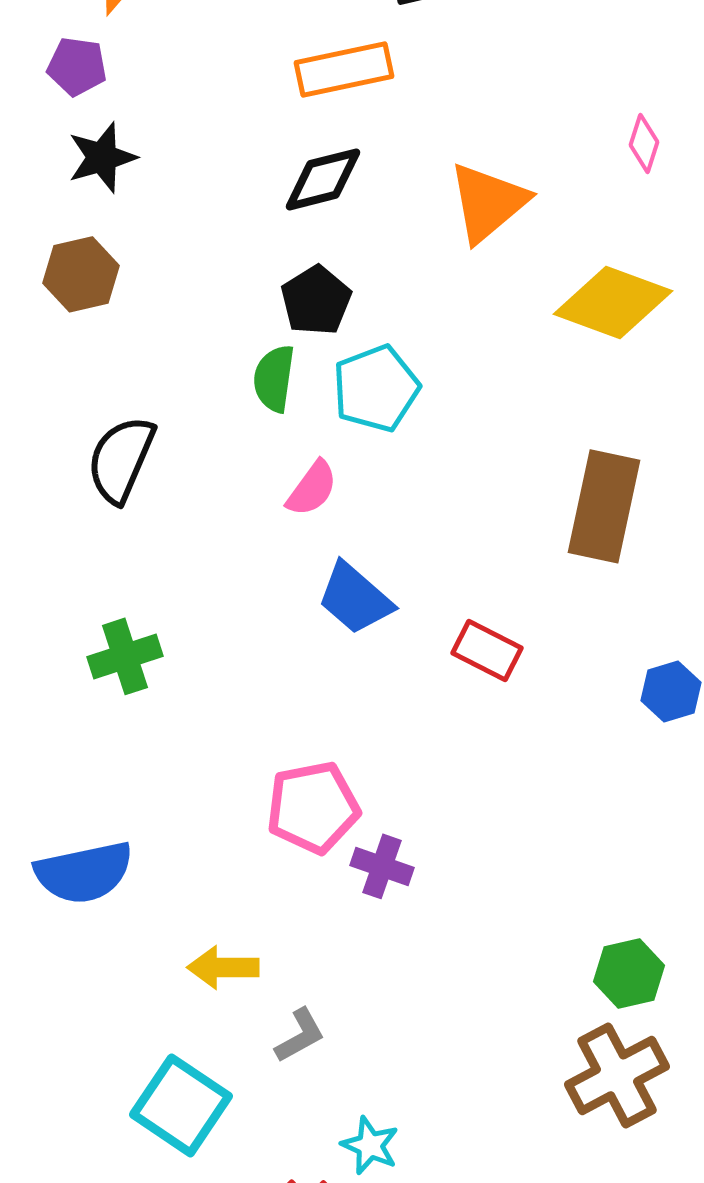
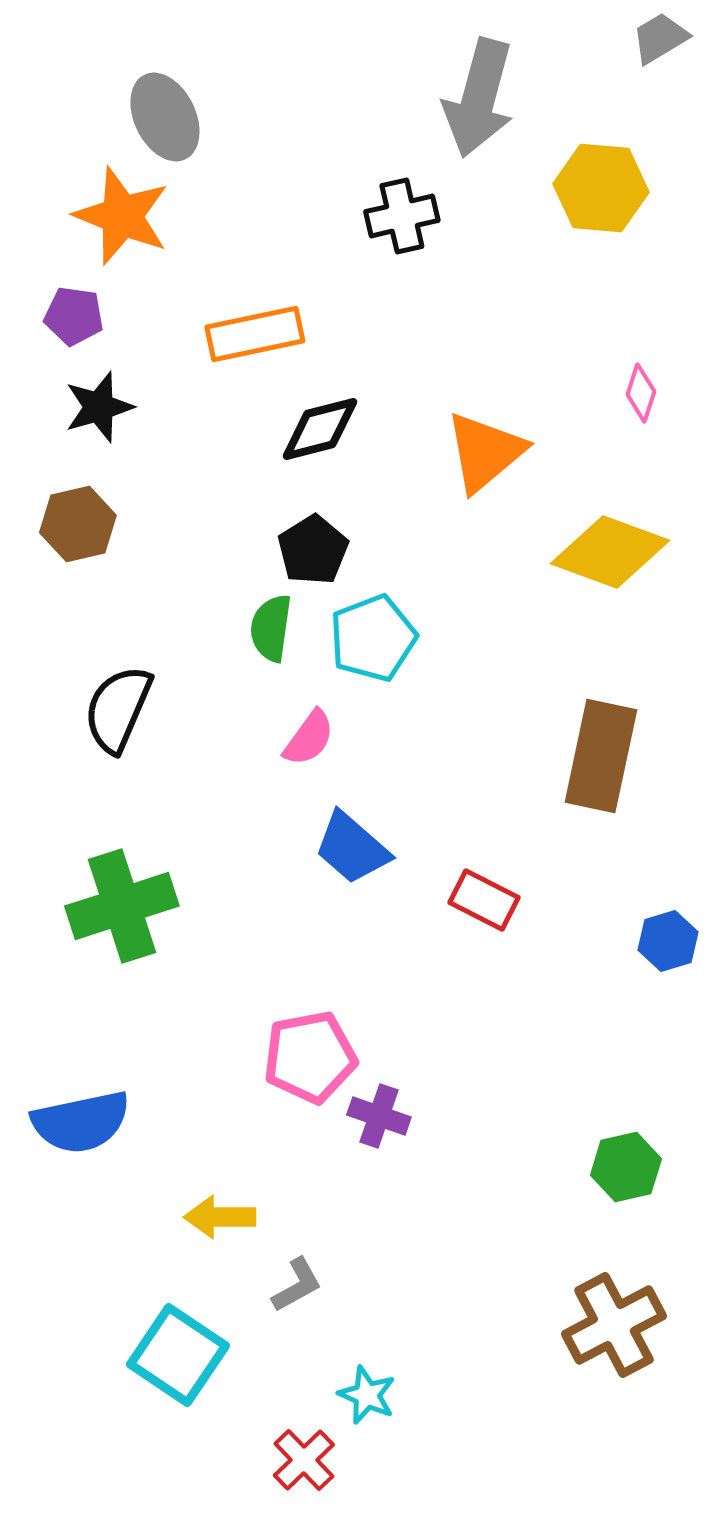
orange rectangle: (344, 69) -> (255, 334), moved
green cross: (125, 656) -> (122, 906), size x1.5
green hexagon: (629, 973) -> (626, 1167), moved

